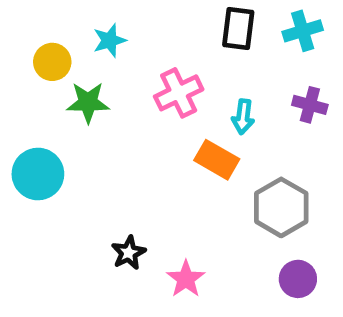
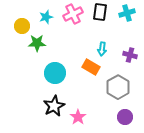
pink cross: (179, 93) -> (73, 14), moved
purple cross: (310, 105) -> (130, 55), moved
cyan circle: (38, 174) -> (55, 73), moved
black star: (129, 253) -> (54, 106), size x1.5

